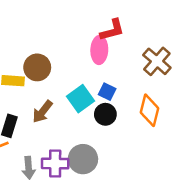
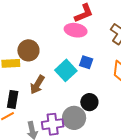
pink ellipse: (99, 50) -> (76, 30), turned -75
black circle: (105, 114) -> (89, 102), moved

